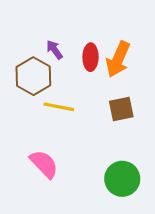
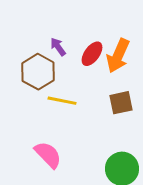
red ellipse: (91, 57) -> (92, 54), turned 35

